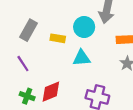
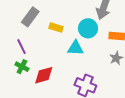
cyan circle: (84, 27) -> (88, 28), moved
green cross: (27, 96) -> (22, 67), moved

